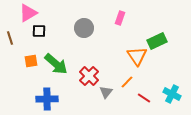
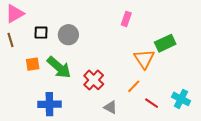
pink triangle: (28, 13) -> (15, 14), moved
gray circle: (84, 28) -> (68, 35), moved
gray triangle: (106, 92) -> (110, 107), moved, turned -40

